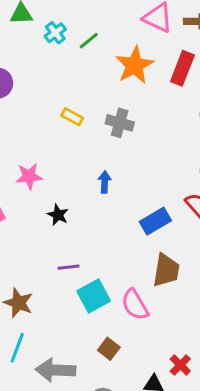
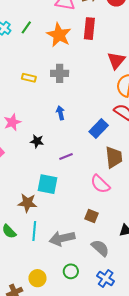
purple line: (68, 267) -> (66, 156), moved
cyan square: (94, 296) -> (47, 184), moved, turned -35

